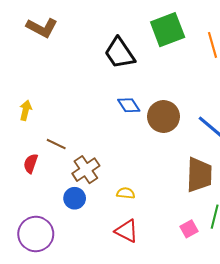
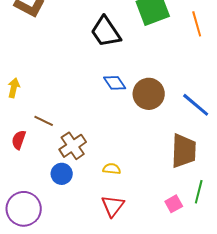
red triangle: (127, 231) -> (113, 206), turned 40

